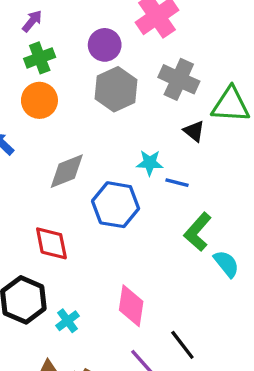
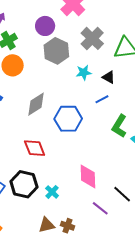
gray cross: (179, 79) -> (92, 38), turned 30
black triangle: (194, 131) -> (109, 77), moved
cyan star: (150, 163) -> (84, 73), moved
blue line: (177, 183) -> (102, 99), turned -32

